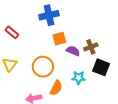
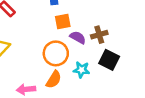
orange circle: (43, 67) -> (56, 53), moved

